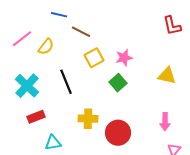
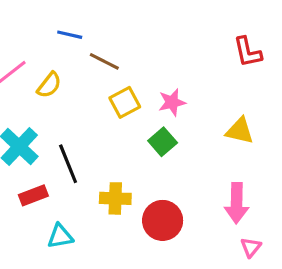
black line: (66, 82) -> (68, 164), moved
pink arrow: (165, 122) -> (237, 203), size x1.4

